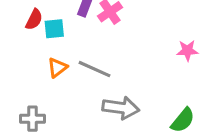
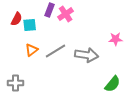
gray line: (94, 69) -> (56, 51), turned -55
gray arrow: (121, 108) -> (87, 55), moved

